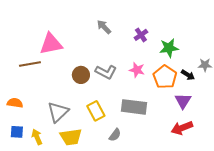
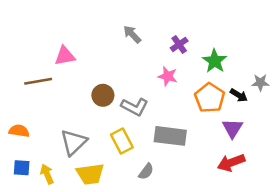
pink triangle: (51, 44) -> (65, 56), size x0.7
green star: (169, 48) -> (215, 61), turned -30
pink star: (137, 70) -> (168, 76), moved
gray L-shape: (106, 72) -> (135, 107), moved

